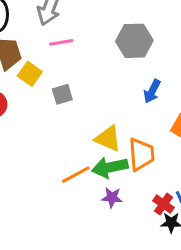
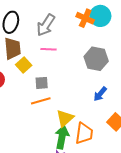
yellow triangle: (108, 139) -> (65, 118), turned 42
green arrow: (110, 167) -> (62, 137), turned 100
orange line: (76, 175) -> (41, 101), moved

